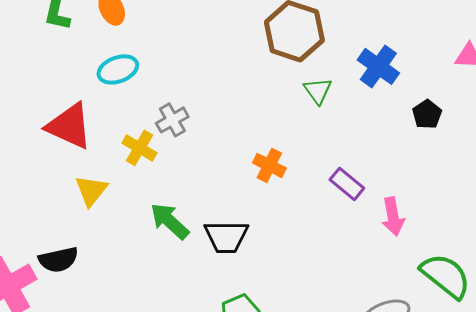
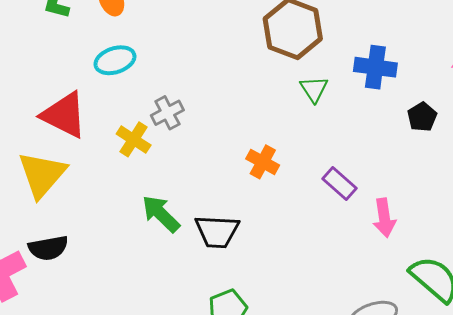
blue cross: (378, 66) -> (375, 67), turned -30
yellow triangle: (91, 190) -> (42, 175), moved, size x1.5

